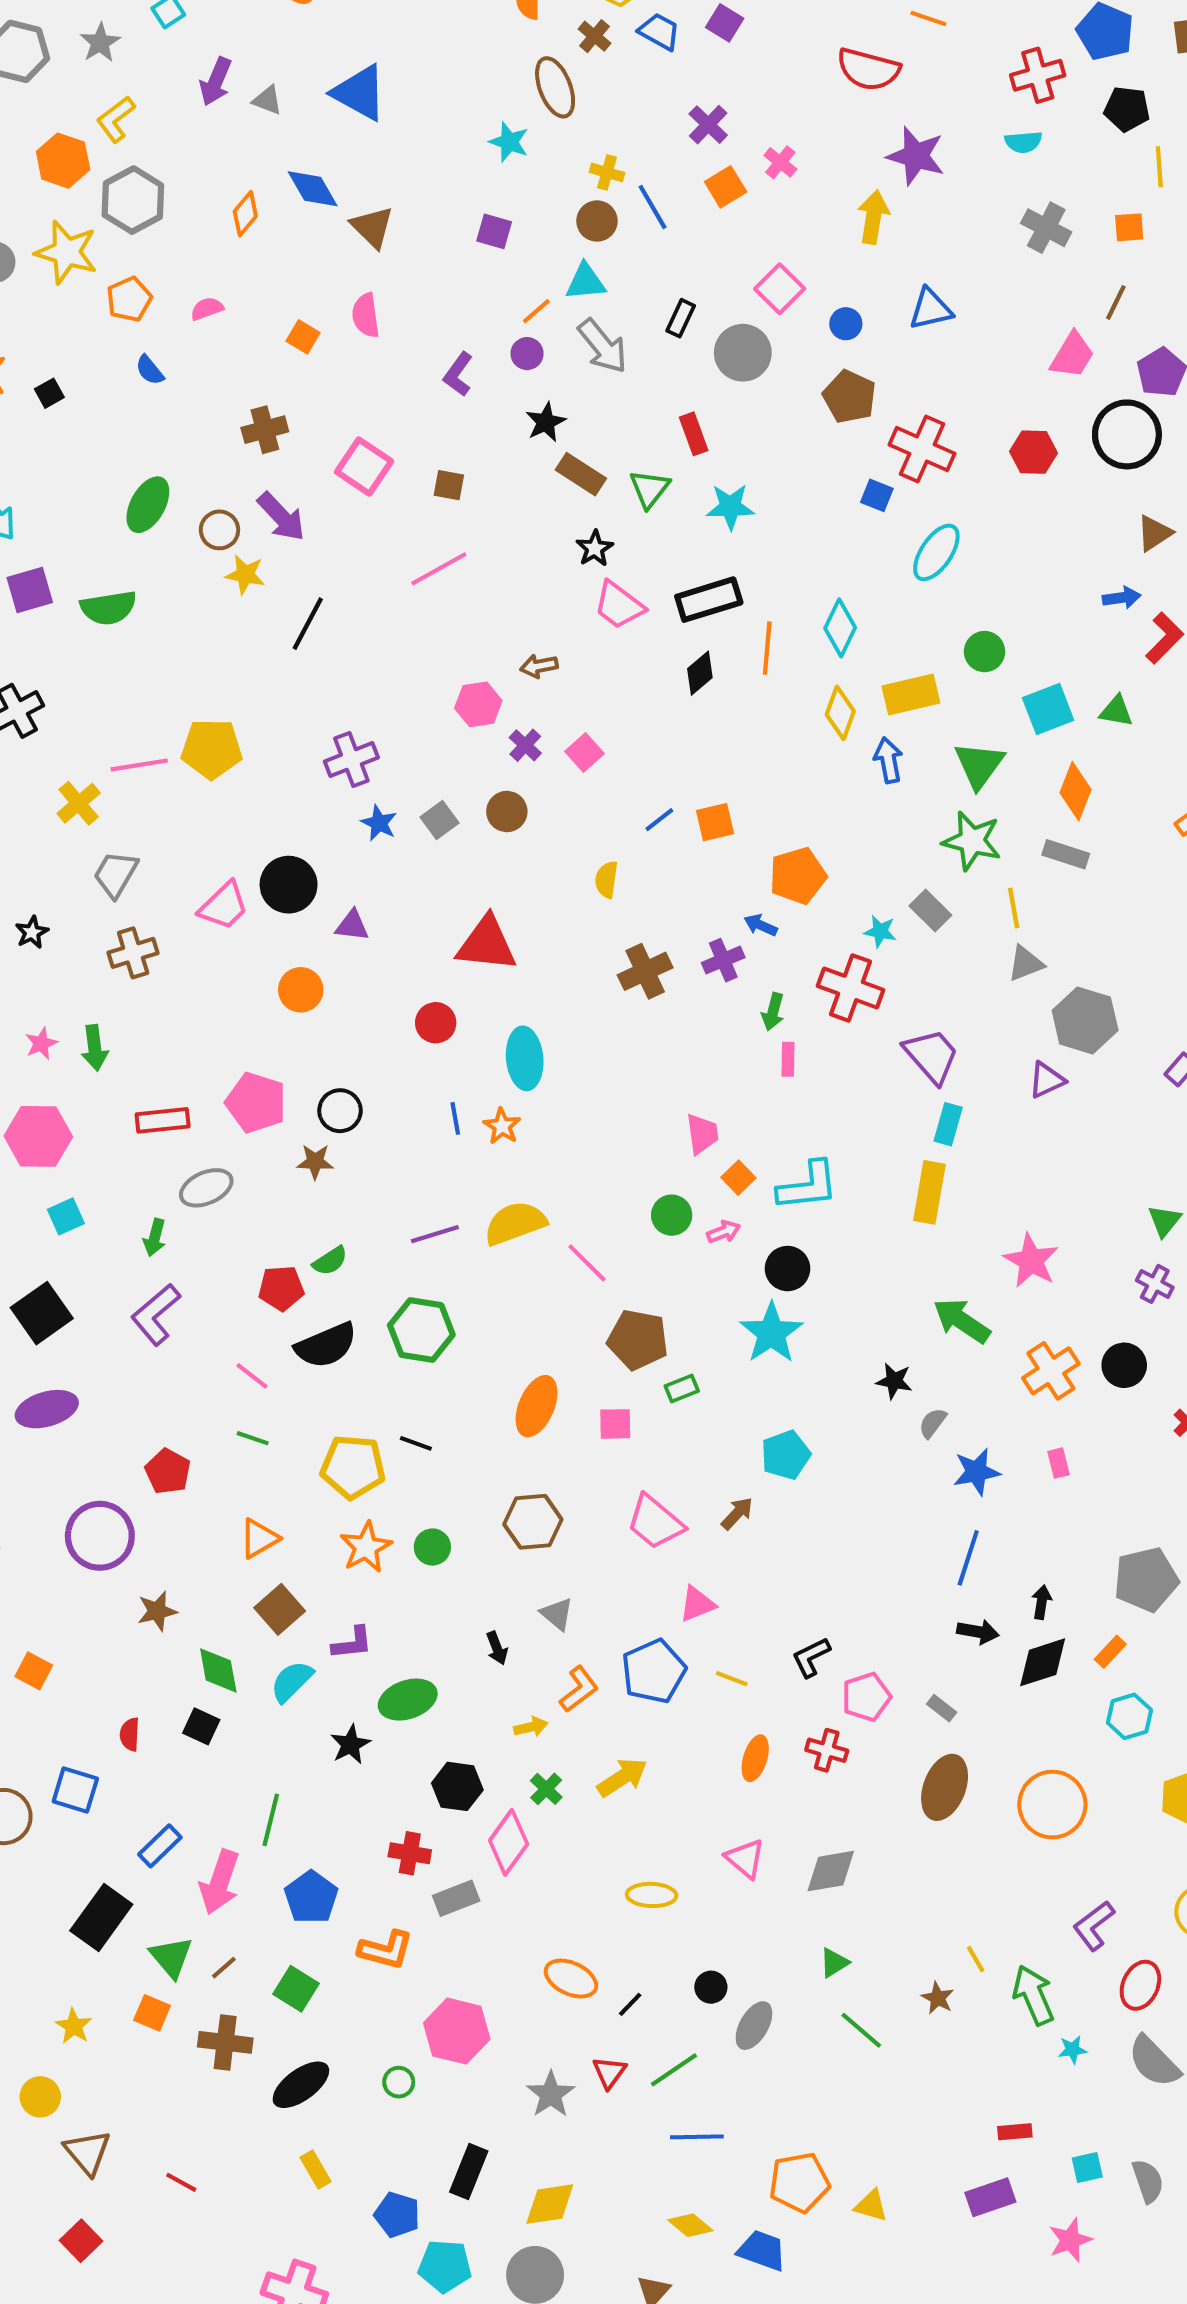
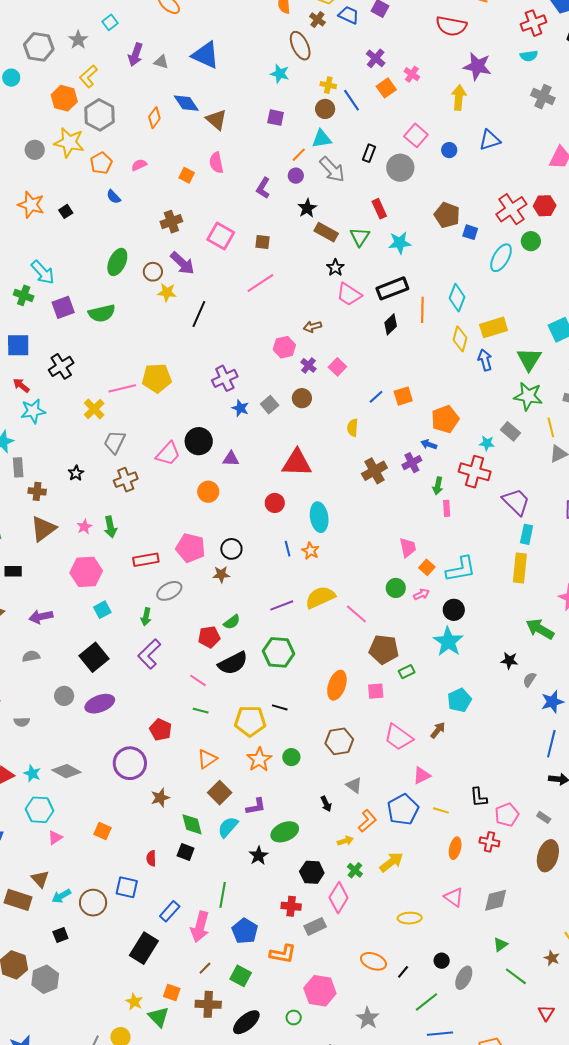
brown pentagon: (849, 397) -> (447, 215), moved
red cross: (922, 449) -> (511, 209), moved, turned 36
green circle: (985, 652) -> (531, 241), moved
black L-shape: (811, 1657) -> (479, 797), turned -65
green triangle: (171, 1957) -> (159, 1017), moved
red triangle: (609, 2072) -> (546, 1013), moved

